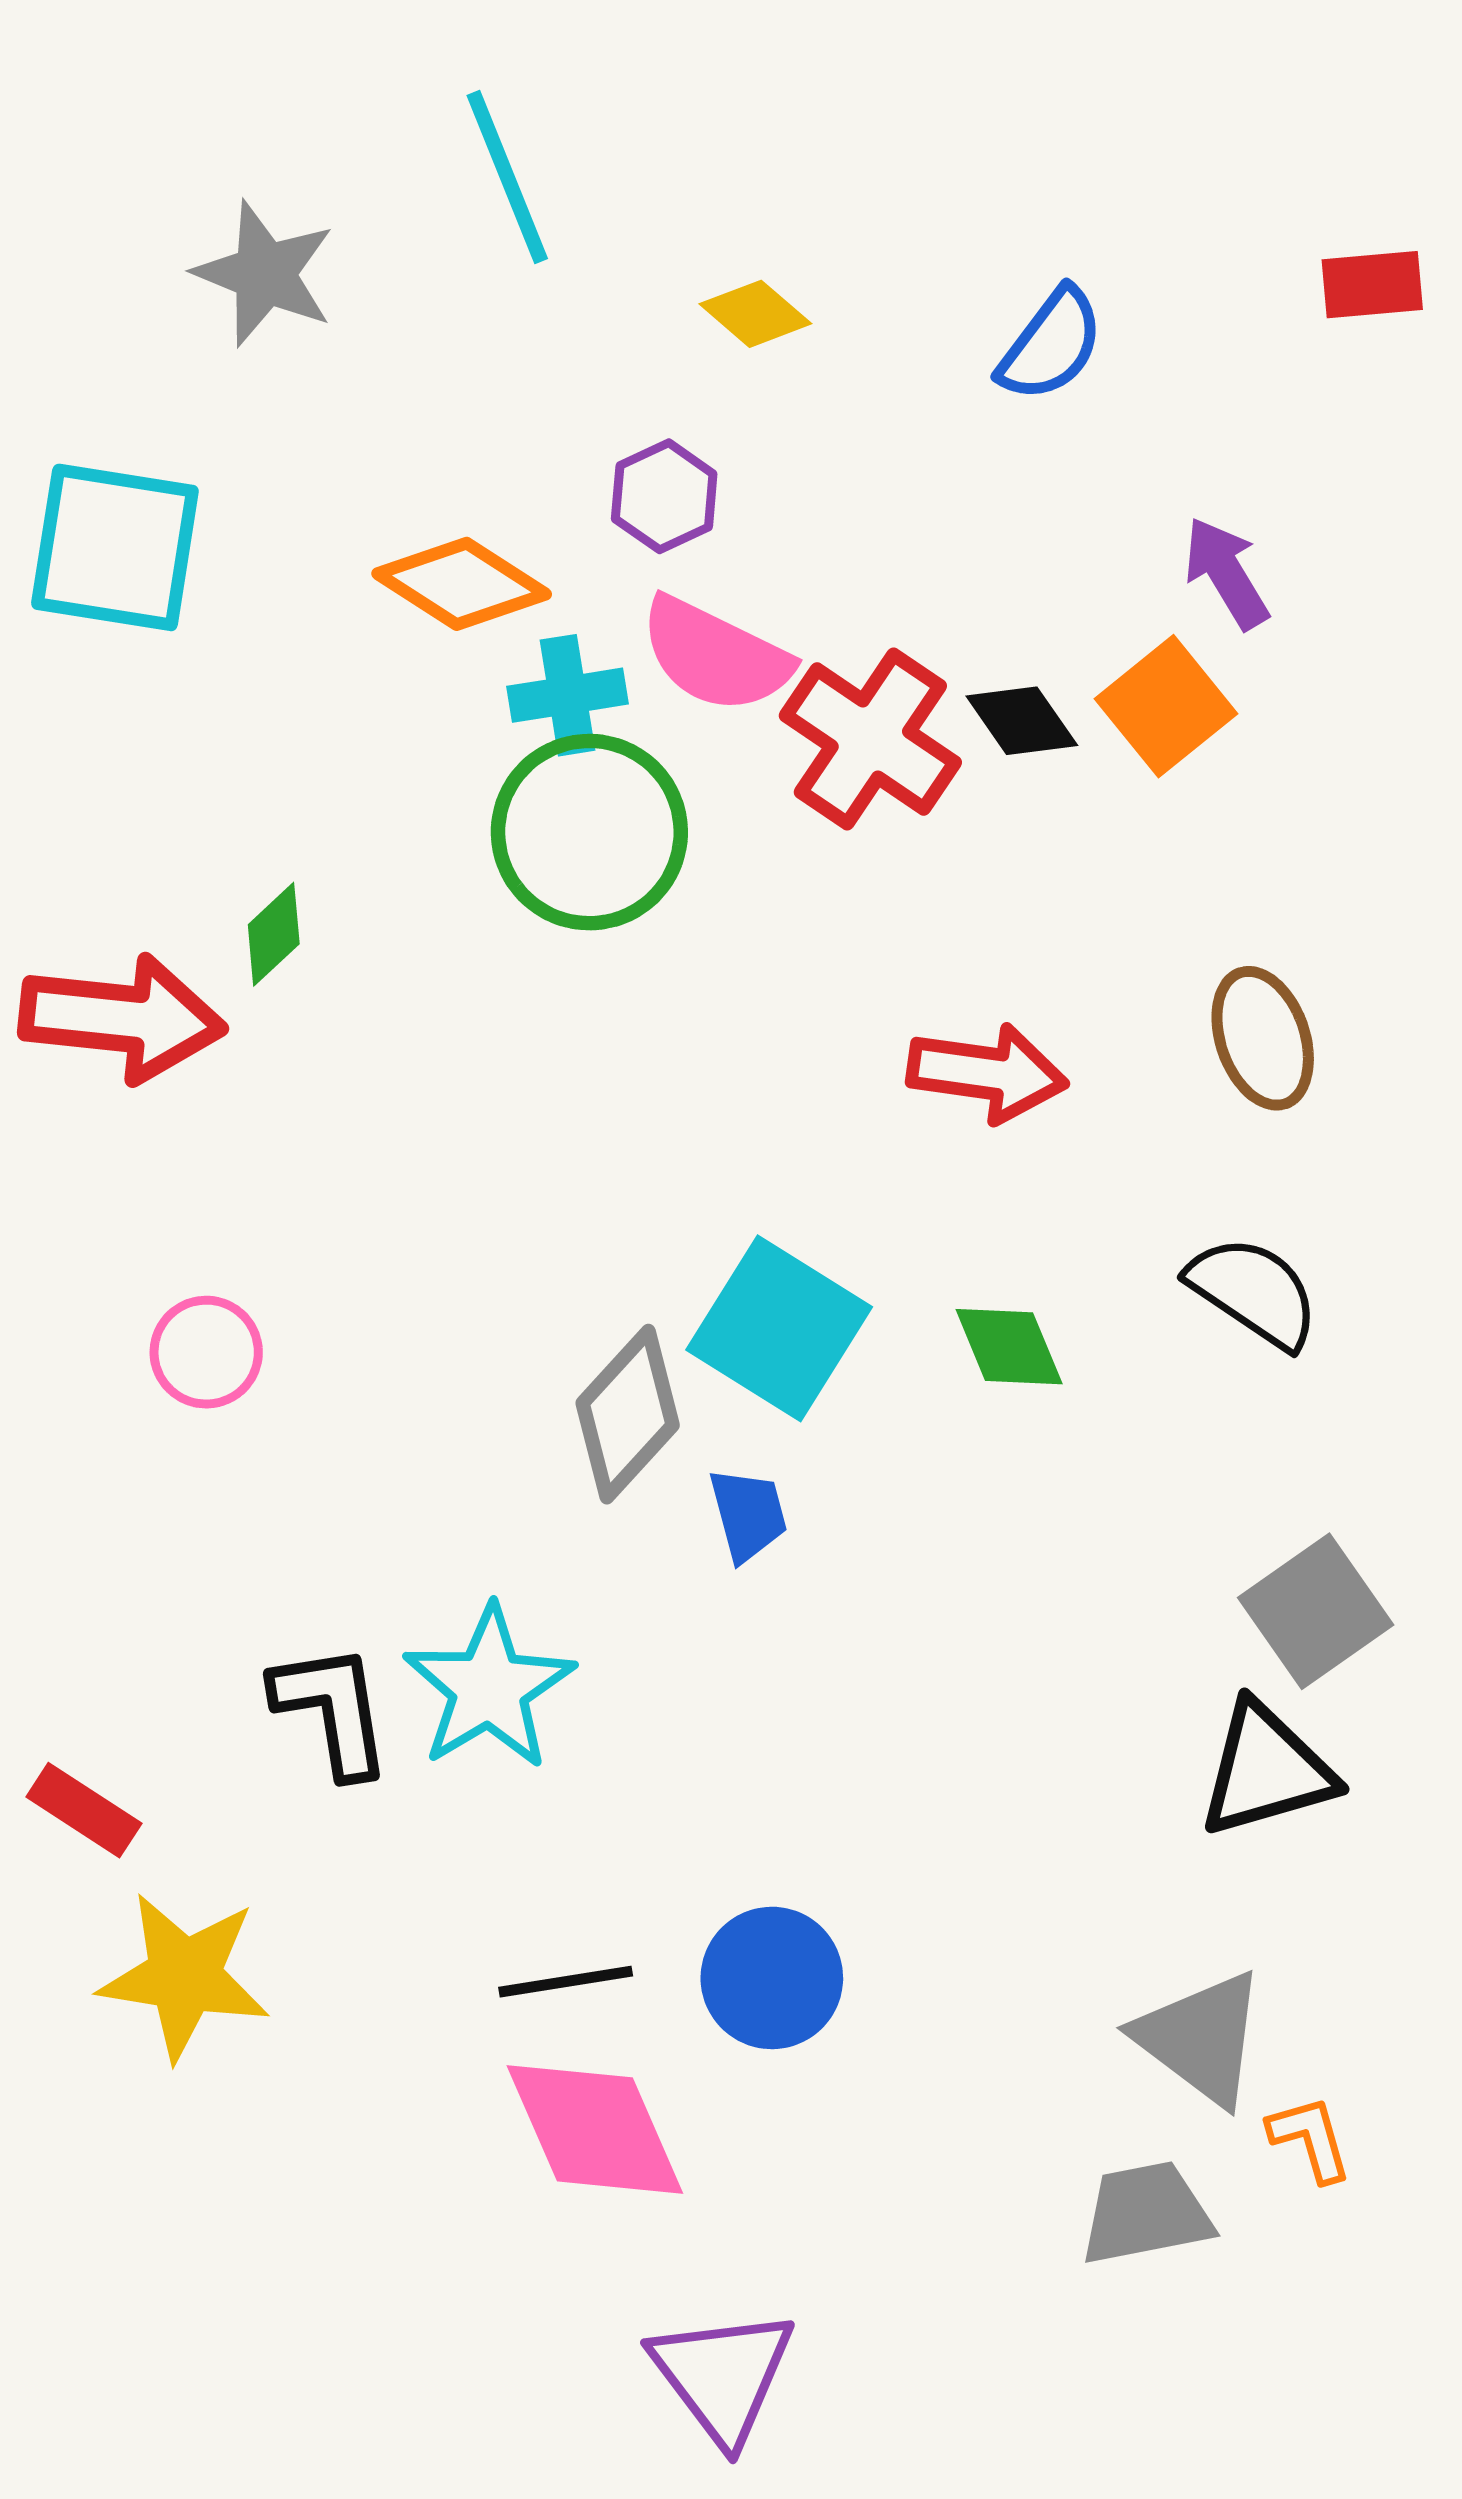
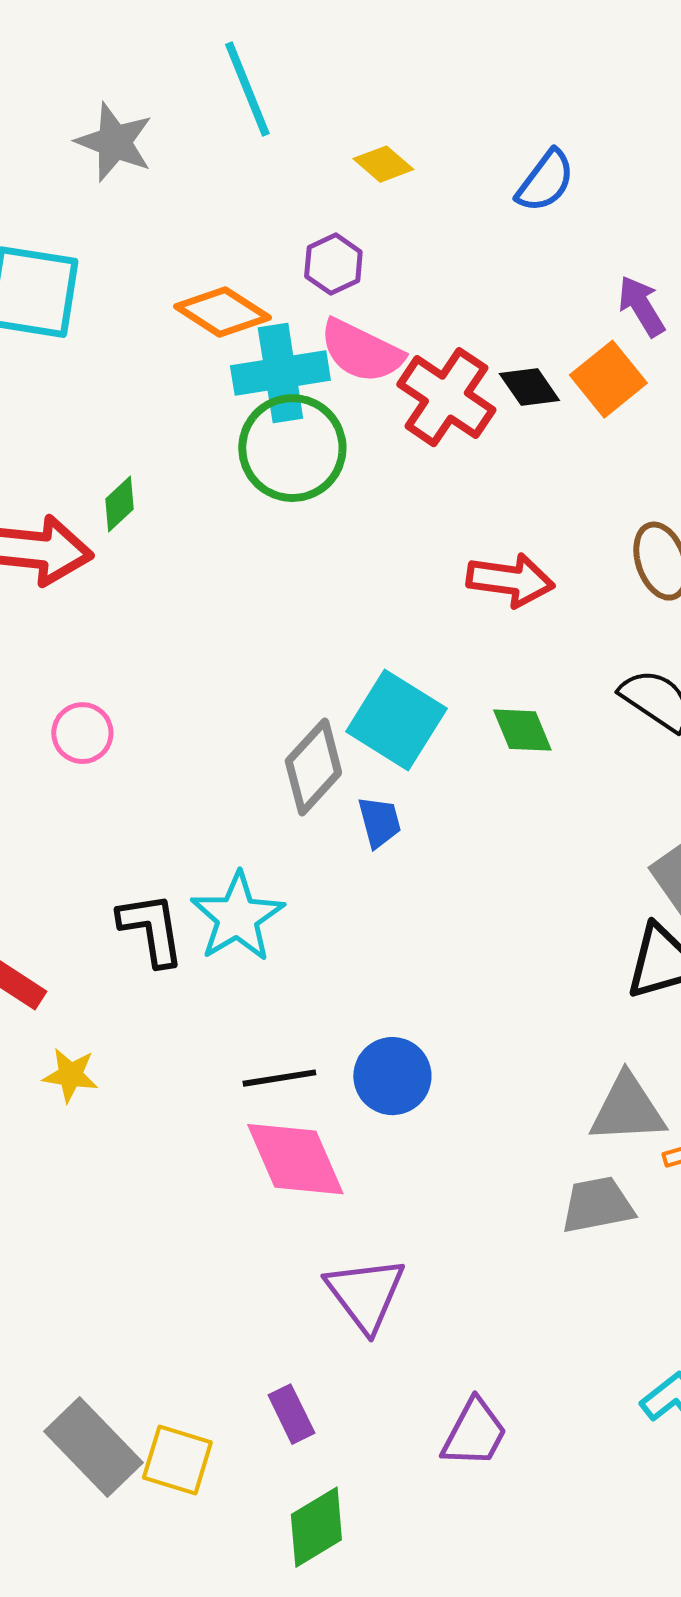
cyan cross: (567, 695) -> (280, 373), size x1.5
yellow star: (184, 1976) -> (70, 1075), size x0.6
gray triangle: (1201, 2038) -> (627, 1109), turned -40

